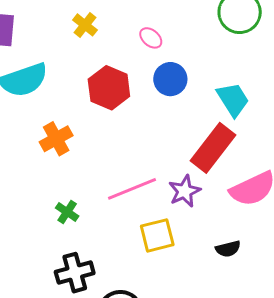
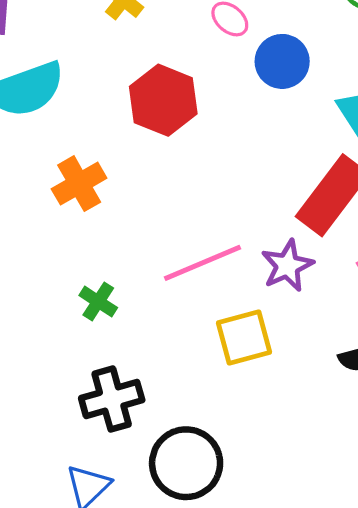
blue circle: (170, 79) -> (282, 61), moved

